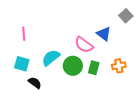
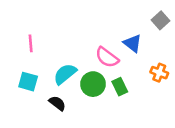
orange cross: (119, 66) -> (159, 73), moved, turned 32
green rectangle: (94, 68) -> (120, 87), turned -40
black semicircle: (35, 83) -> (57, 103), moved

